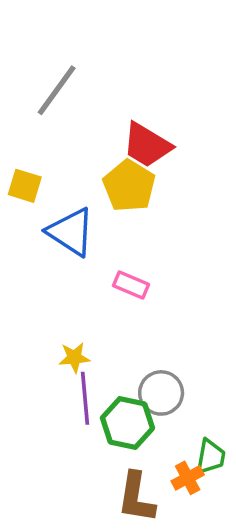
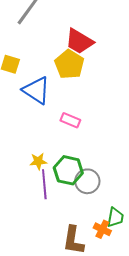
green hexagon: (127, 423) -> (68, 170), moved
orange cross: (188, 478) -> (102, 229), turned -36

